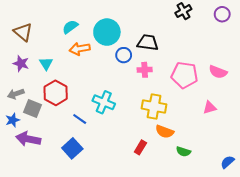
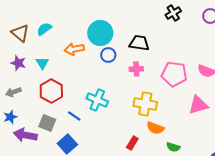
cyan semicircle: (70, 27) -> (44, 29), moved
blue circle: (124, 55) -> (108, 55), moved
pink triangle: (210, 108) -> (198, 105), size x1.5
gray square: (32, 109) -> (47, 123), moved

